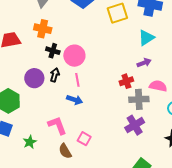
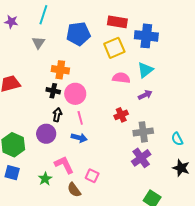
orange cross: (43, 29) -> (60, 70), moved
purple circle: (34, 78) -> (46, 134), moved
red cross: (126, 81) -> (121, 115), moved
pink semicircle: (158, 86) -> (121, 78), moved
green star: (30, 142) -> (45, 179), moved

